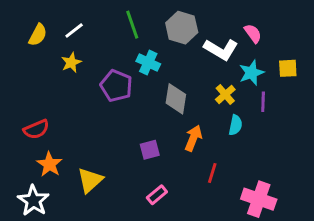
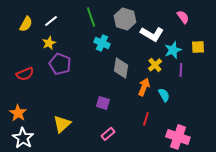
pink semicircle: (253, 33) -> (183, 17), moved
purple pentagon: (116, 86) -> (60, 64), moved
cyan semicircle: (235, 125) -> (164, 95), moved, turned -40
red semicircle: (36, 129) -> (25, 74), moved
orange arrow: (193, 138) -> (144, 87), moved
purple square: (150, 150) -> (103, 103), turned 32
orange star: (49, 164) -> (18, 113), moved

